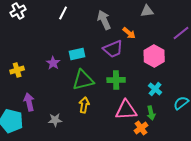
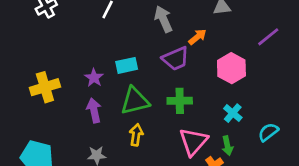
orange arrow: (129, 33) -> (197, 37), turned -80
yellow cross: (17, 70) -> (45, 87), size x1.5
purple arrow: (29, 102) -> (94, 110), moved
pink triangle: (126, 110) -> (193, 142), turned -45

